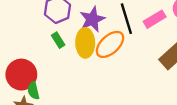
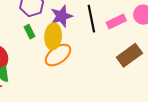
orange ellipse: (110, 44) -> (58, 55), moved

